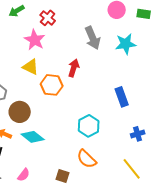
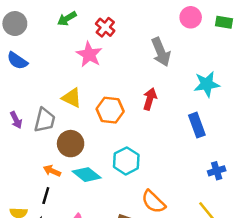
cyan star: (126, 44) -> (207, 84), moved
yellow triangle: (31, 67) -> (72, 98), moved
red arrow: (74, 68) -> (150, 99), moved
cyan hexagon: (89, 126) -> (126, 161), moved

